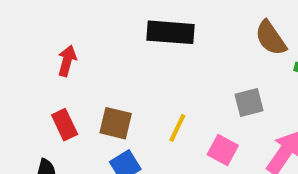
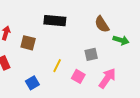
brown square: (116, 123) -> (28, 43), moved

